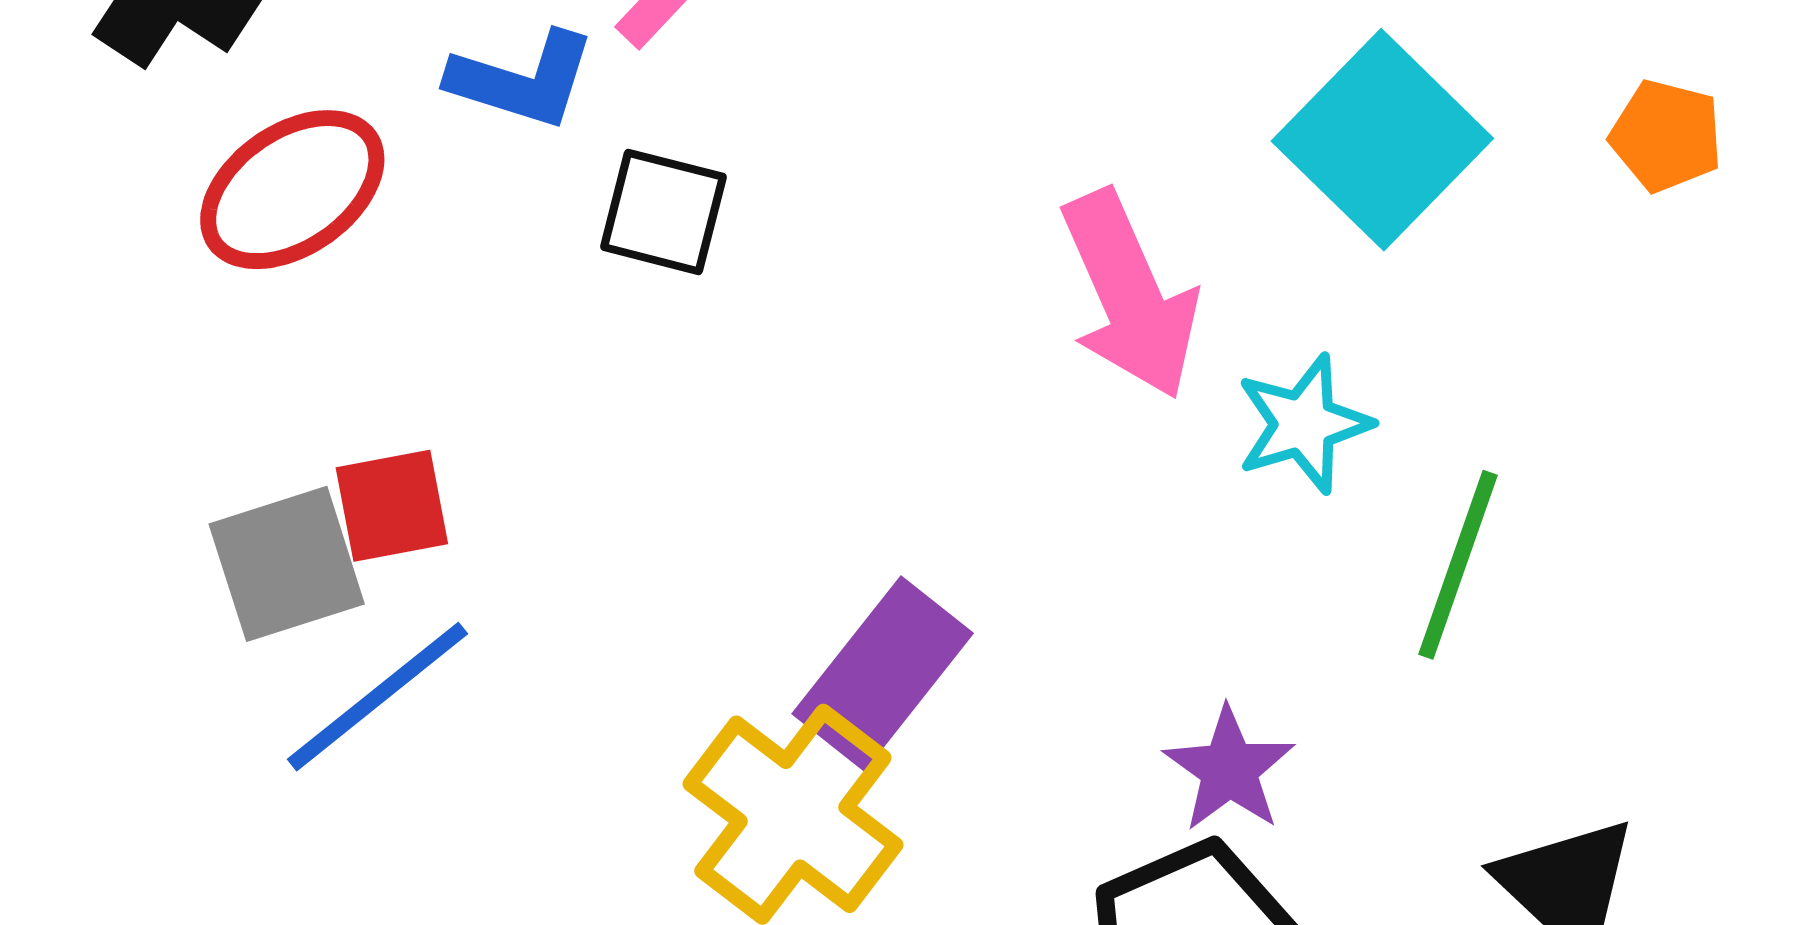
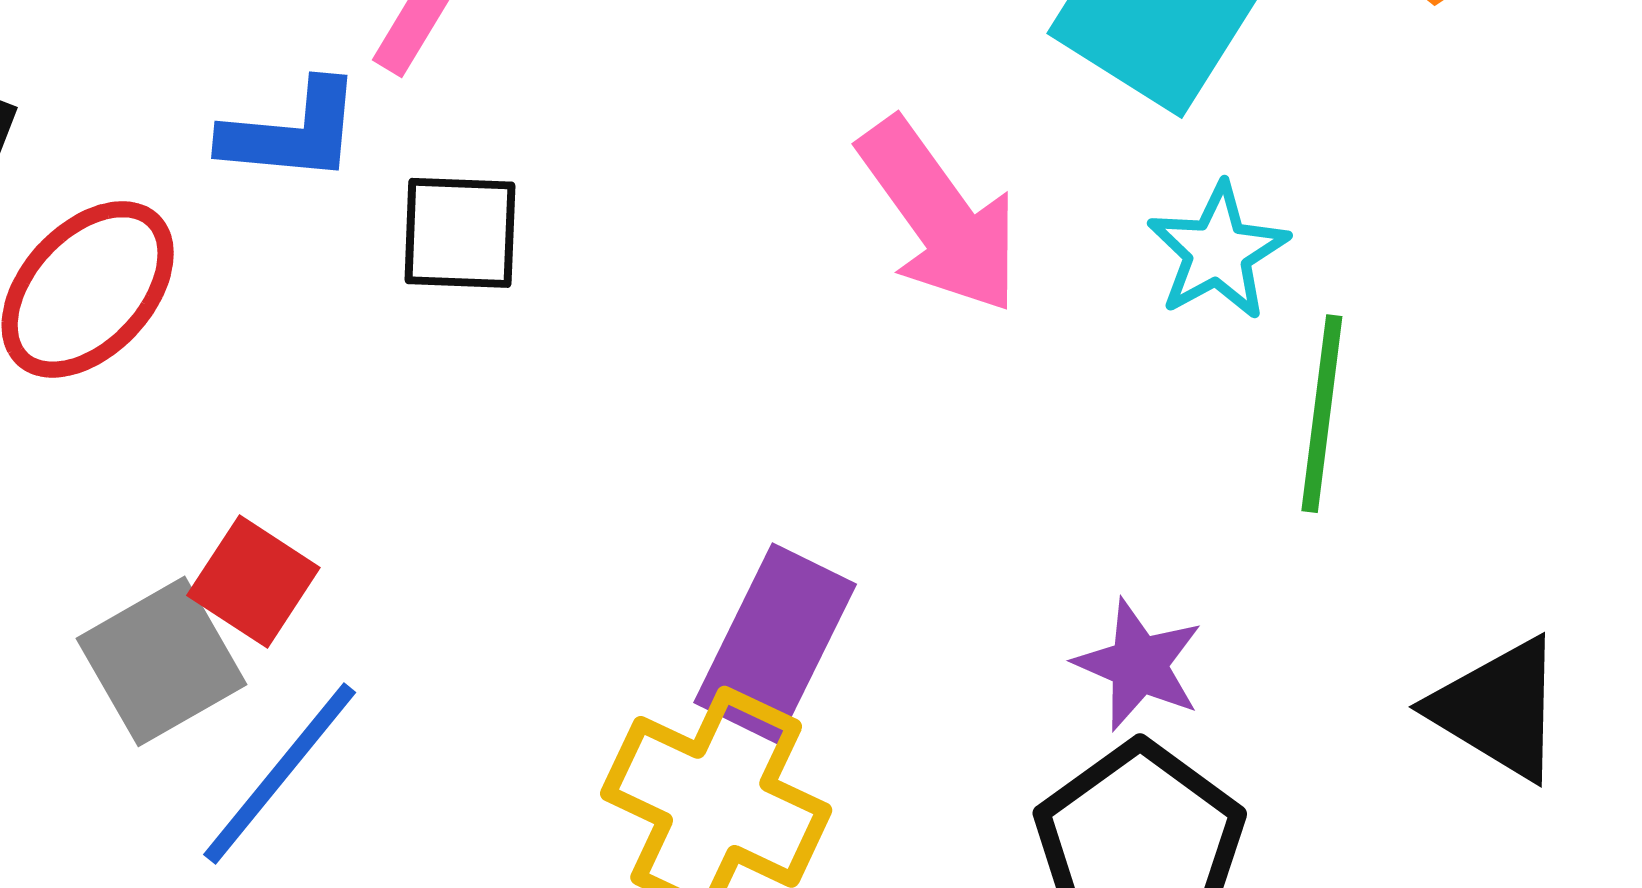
cyan star: (1304, 424) -> (1218, 251), moved
red square: (392, 506) -> (253, 582), turned -34

